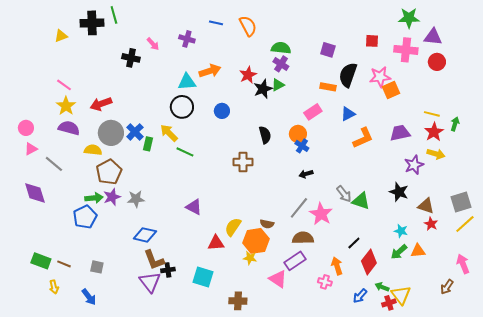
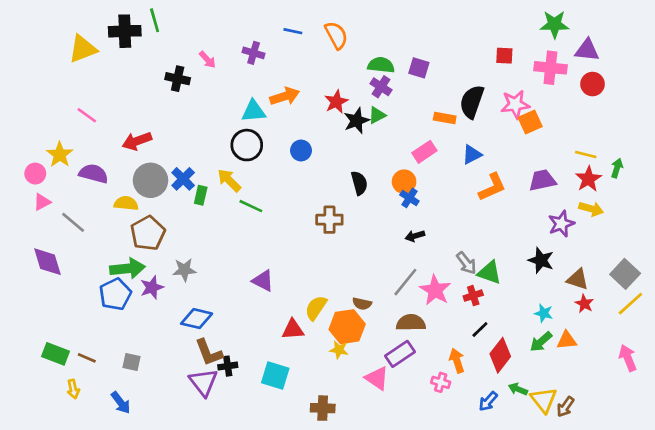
yellow triangle: (61, 36) -> (83, 49), size x1.6
purple square: (328, 50) -> (419, 68), moved
yellow star: (66, 106) -> (60, 155), moved
purple star: (112, 197) -> (152, 287), moved
green arrow: (94, 198) -> (127, 268), size x1.4
gray square: (461, 202) -> (625, 274), turned -30
brown arrow: (447, 287) -> (565, 407), moved
red cross: (389, 303) -> (473, 296), moved

